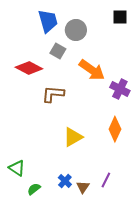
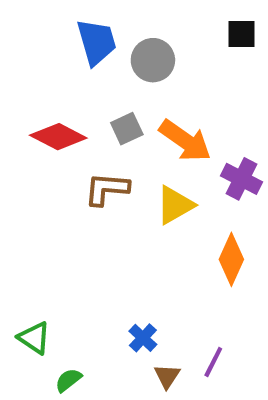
gray square: (58, 51) -> (127, 129), moved, turned 35
yellow triangle: (73, 137) -> (175, 205), moved
blue cross: (65, 181) -> (143, 338), moved

